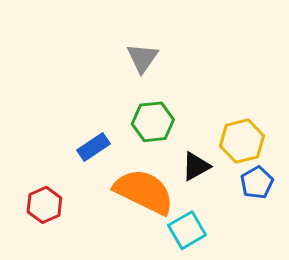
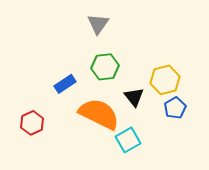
black triangle: (196, 166) -> (134, 97), turned -40

